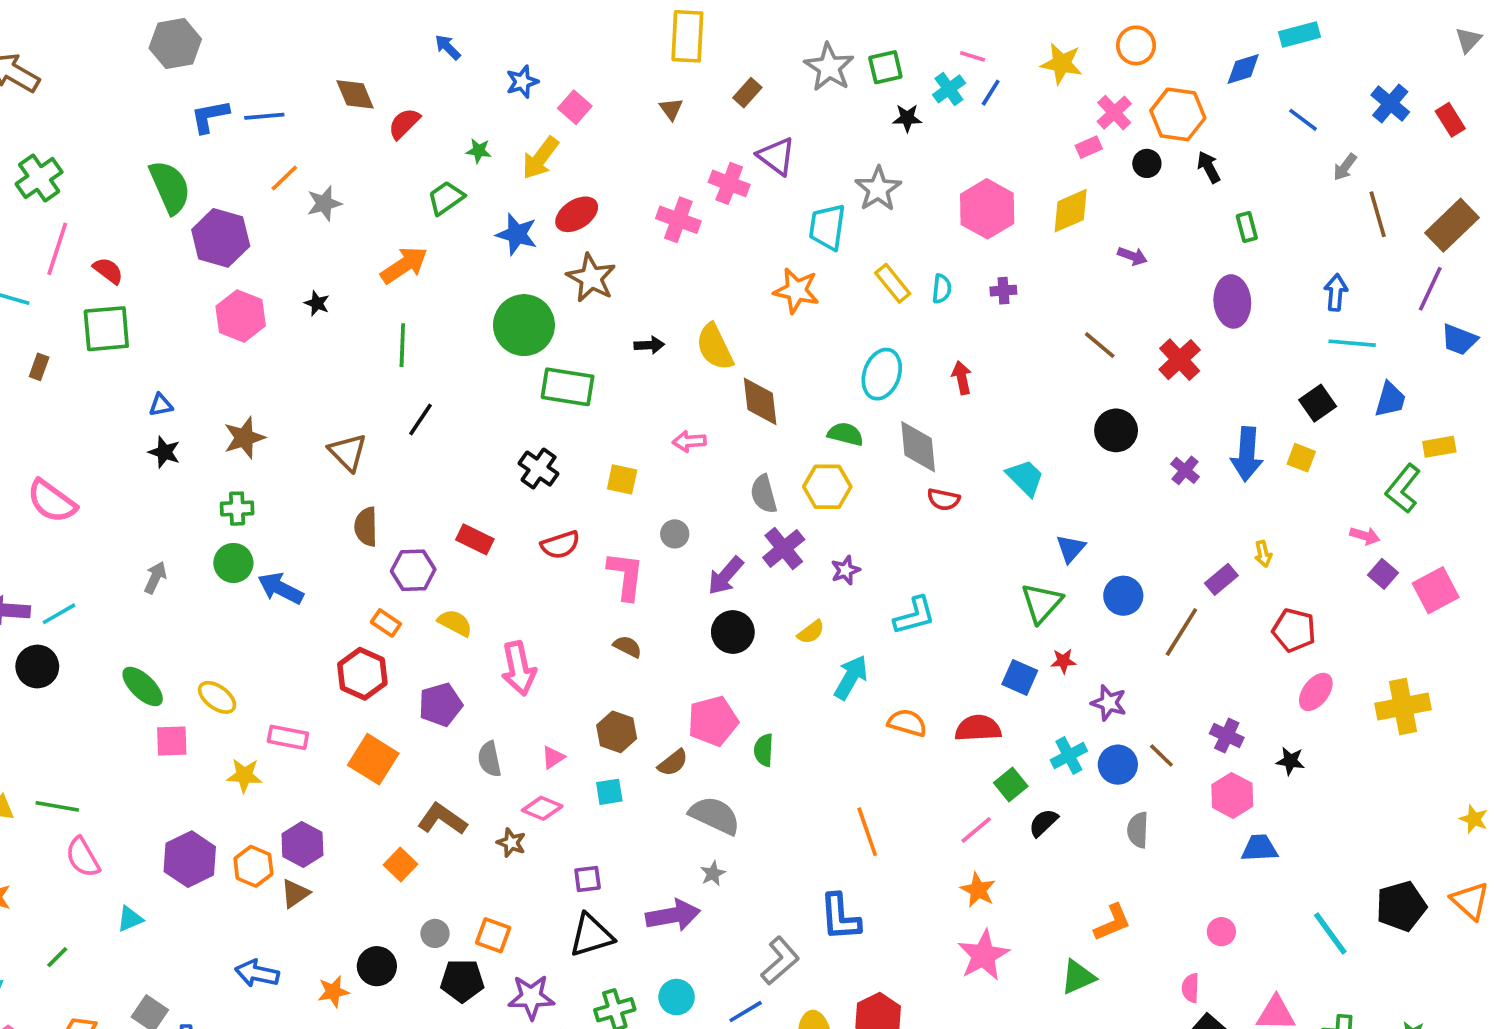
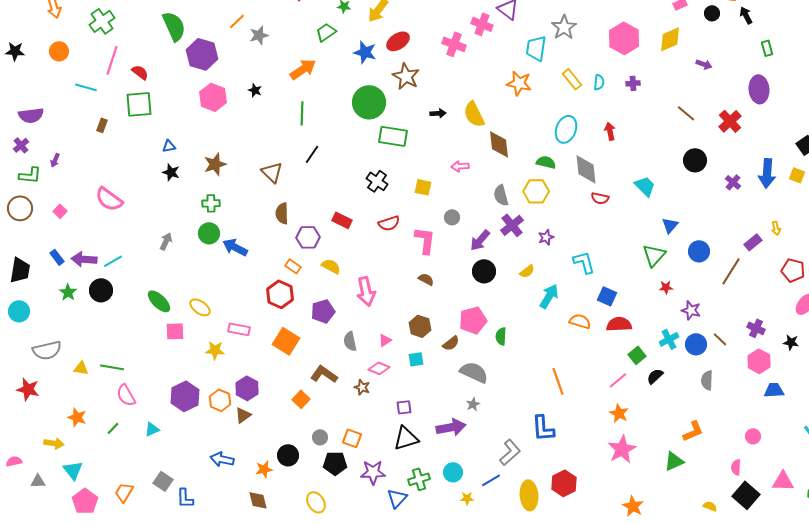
cyan L-shape: (914, 616) -> (584, 262), turned -90
blue square: (1020, 677) -> (607, 296), moved
green line: (57, 957) -> (113, 428), moved

